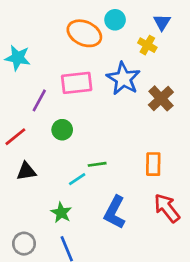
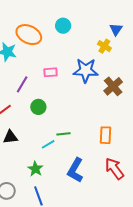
cyan circle: (115, 20) -> (63, 26), moved
orange ellipse: (84, 33) -> (29, 35), moved
blue star: (123, 79) -> (86, 70), turned -30
pink rectangle: (77, 83) -> (51, 72), size x0.6

